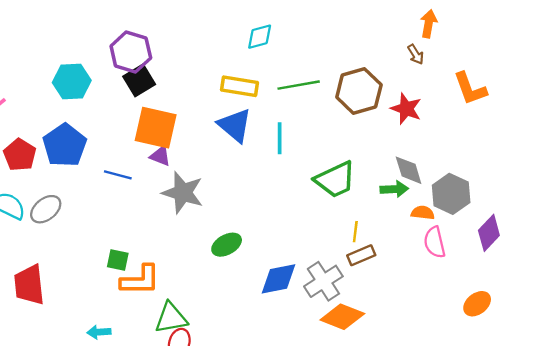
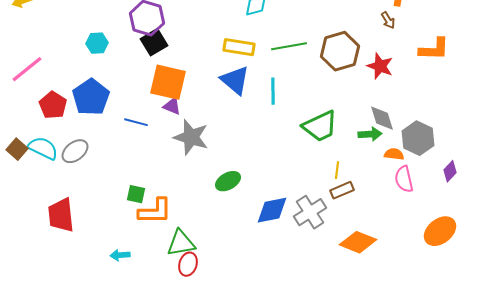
cyan hexagon: (72, 82) -> (97, 43), size x0.7
orange L-shape: (470, 89) -> (434, 49), turned -68
purple diamond: (489, 233) -> (450, 171), size x0.7
orange ellipse: (477, 304) -> (440, 231), size x1.4
orange diamond: (342, 317) -> (358, 242), moved

